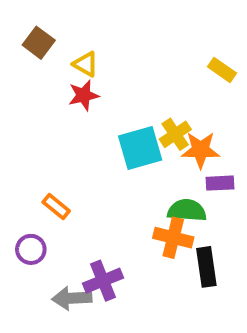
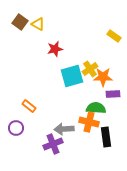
yellow triangle: (85, 64) -> (38, 24), moved
red star: (84, 95) -> (55, 49), moved
gray arrow: (72, 298) -> (64, 129), moved

